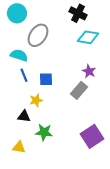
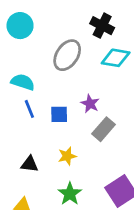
gray ellipse: (38, 35) -> (67, 55), moved
purple star: (89, 71) -> (90, 104), moved
yellow star: (36, 100) -> (67, 156), moved
green star: (44, 132) -> (70, 194), moved, turned 30

